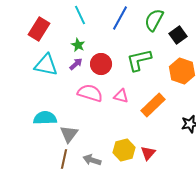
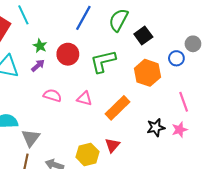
cyan line: (80, 15) -> (23, 15), moved
red circle: (101, 64) -> (68, 54), moved
pink semicircle: (90, 93) -> (52, 96), size x0.7
red triangle: (148, 153) -> (112, 145), moved

